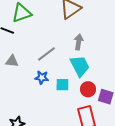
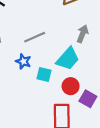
gray arrow: (79, 42) -> (83, 34), moved
cyan trapezoid: (80, 66) -> (68, 59), turned 55

